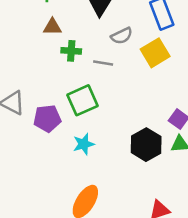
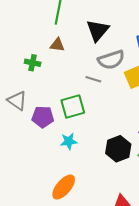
gray semicircle: (122, 36) -> (111, 60), size x1.5
green cross: (71, 51) -> (33, 63), moved

